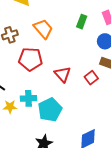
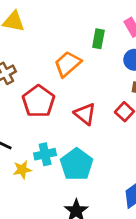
orange trapezoid: (43, 29) -> (68, 64), moved, turned -80
red pentagon: (30, 59) -> (39, 101), turned -30

